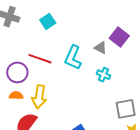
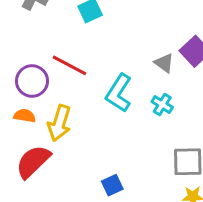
cyan L-shape: (73, 58) -> (119, 93), moved

